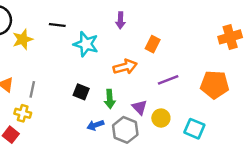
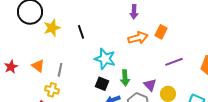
black line: (57, 25) -> (81, 32), moved, turned 64
cyan star: (86, 44) -> (105, 59), moved
orange arrow: (125, 67) -> (138, 38), moved
black square: (81, 92) -> (102, 84), moved

